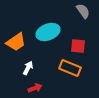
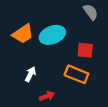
orange trapezoid: (16, 42) -> (23, 34), moved
red arrow: (35, 88) -> (47, 96), moved

